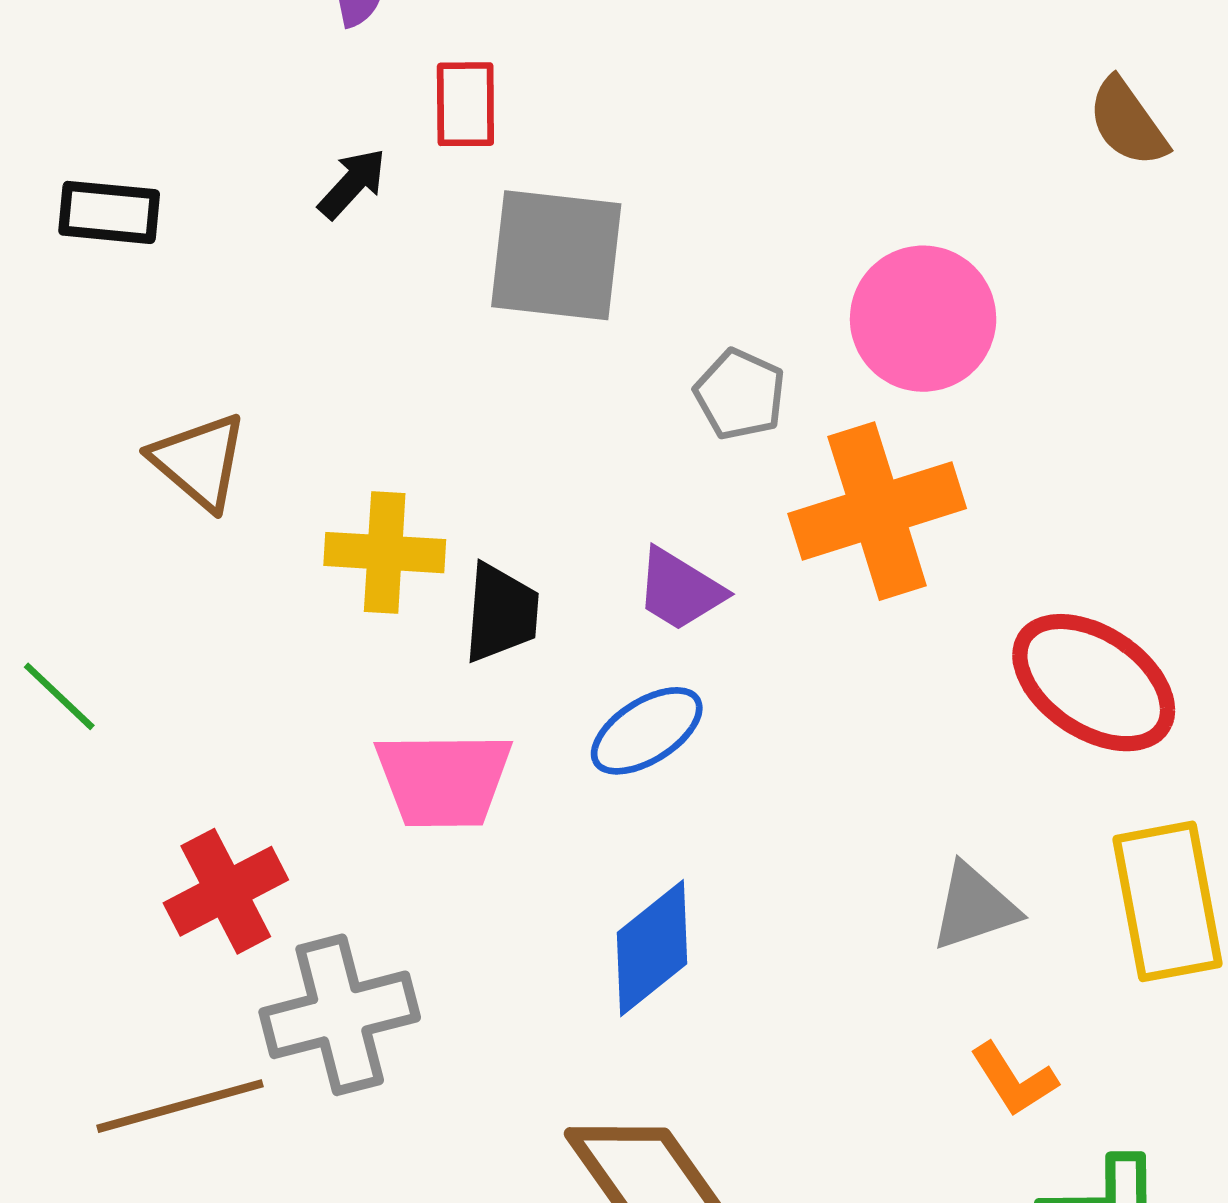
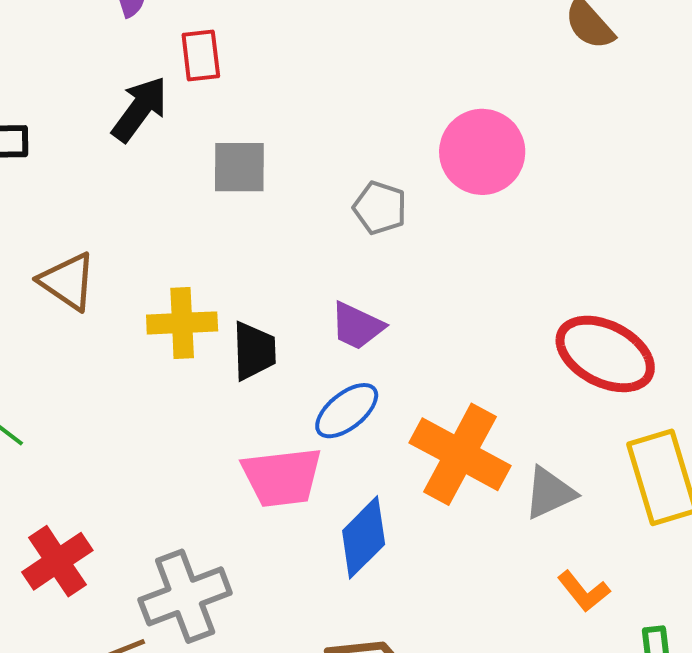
black arrow: (352, 184) -> (140, 109), size x1.5
gray square: (556, 255) -> (239, 167), moved, size x0.7
orange cross: (877, 511) -> (460, 454), moved, turned -38
pink trapezoid: (444, 780) -> (282, 477), moved
red cross: (226, 891) -> (57, 561), moved

